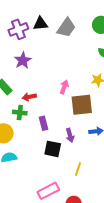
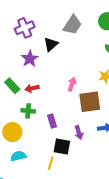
black triangle: (41, 24) -> (51, 44), moved, turned -35
red arrow: (29, 97) -> (32, 88), moved
yellow line: (78, 169) -> (51, 163), moved

